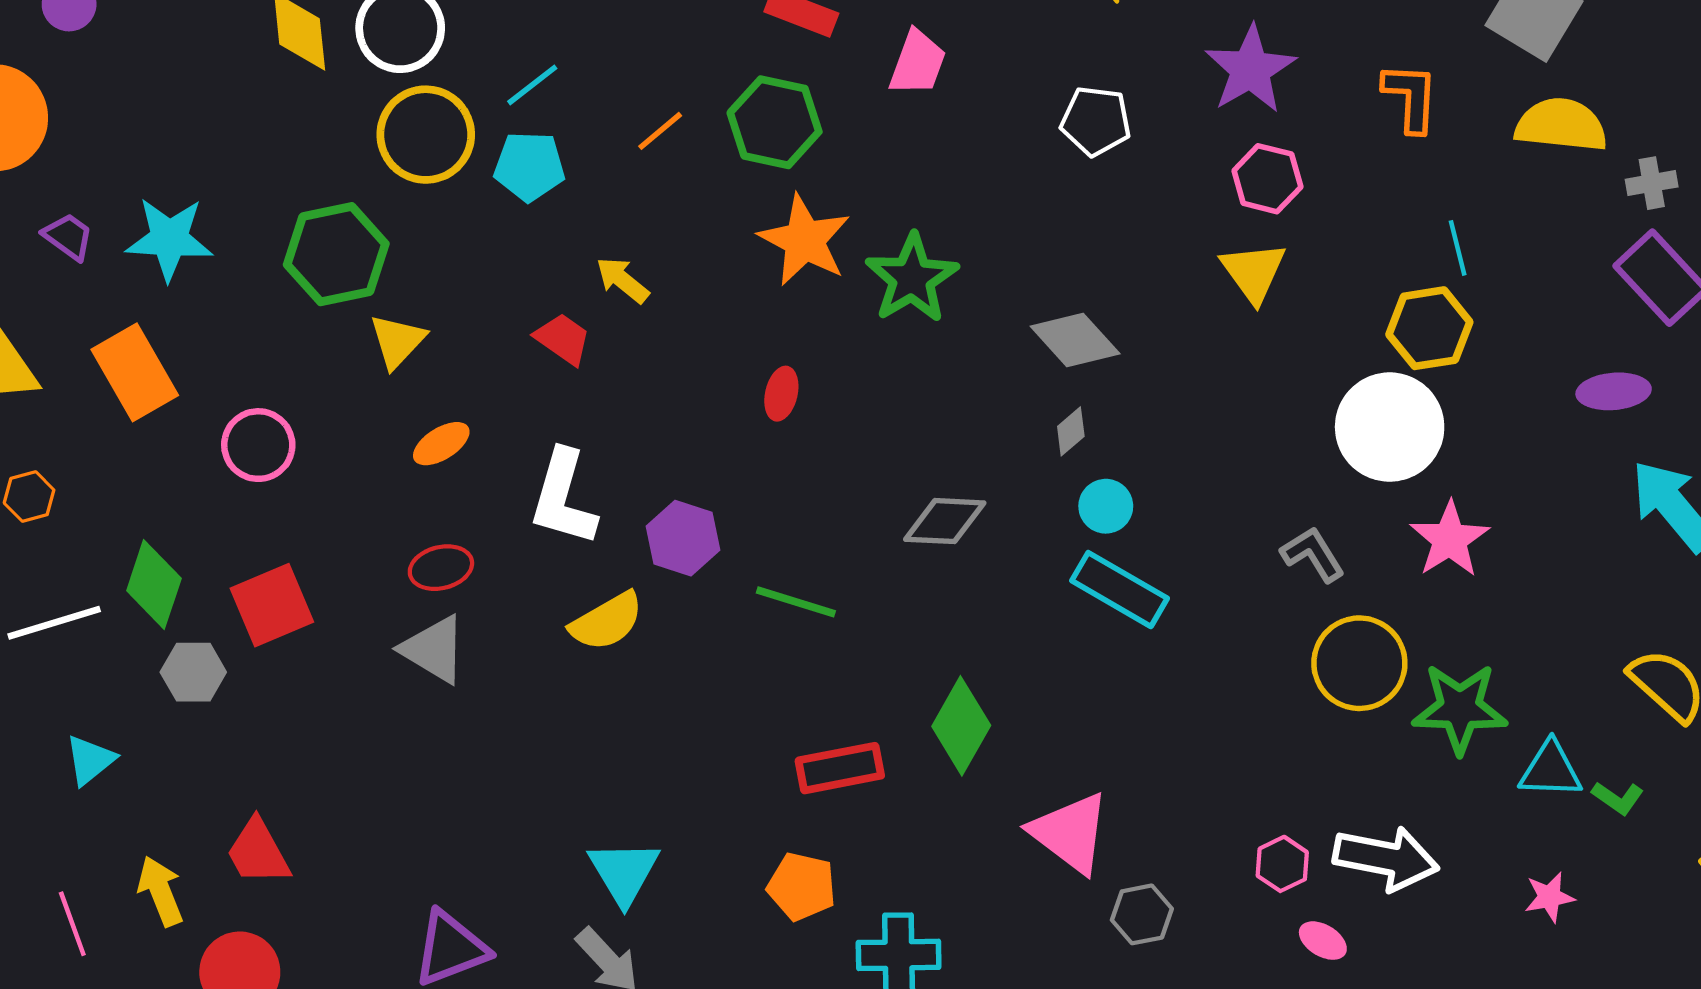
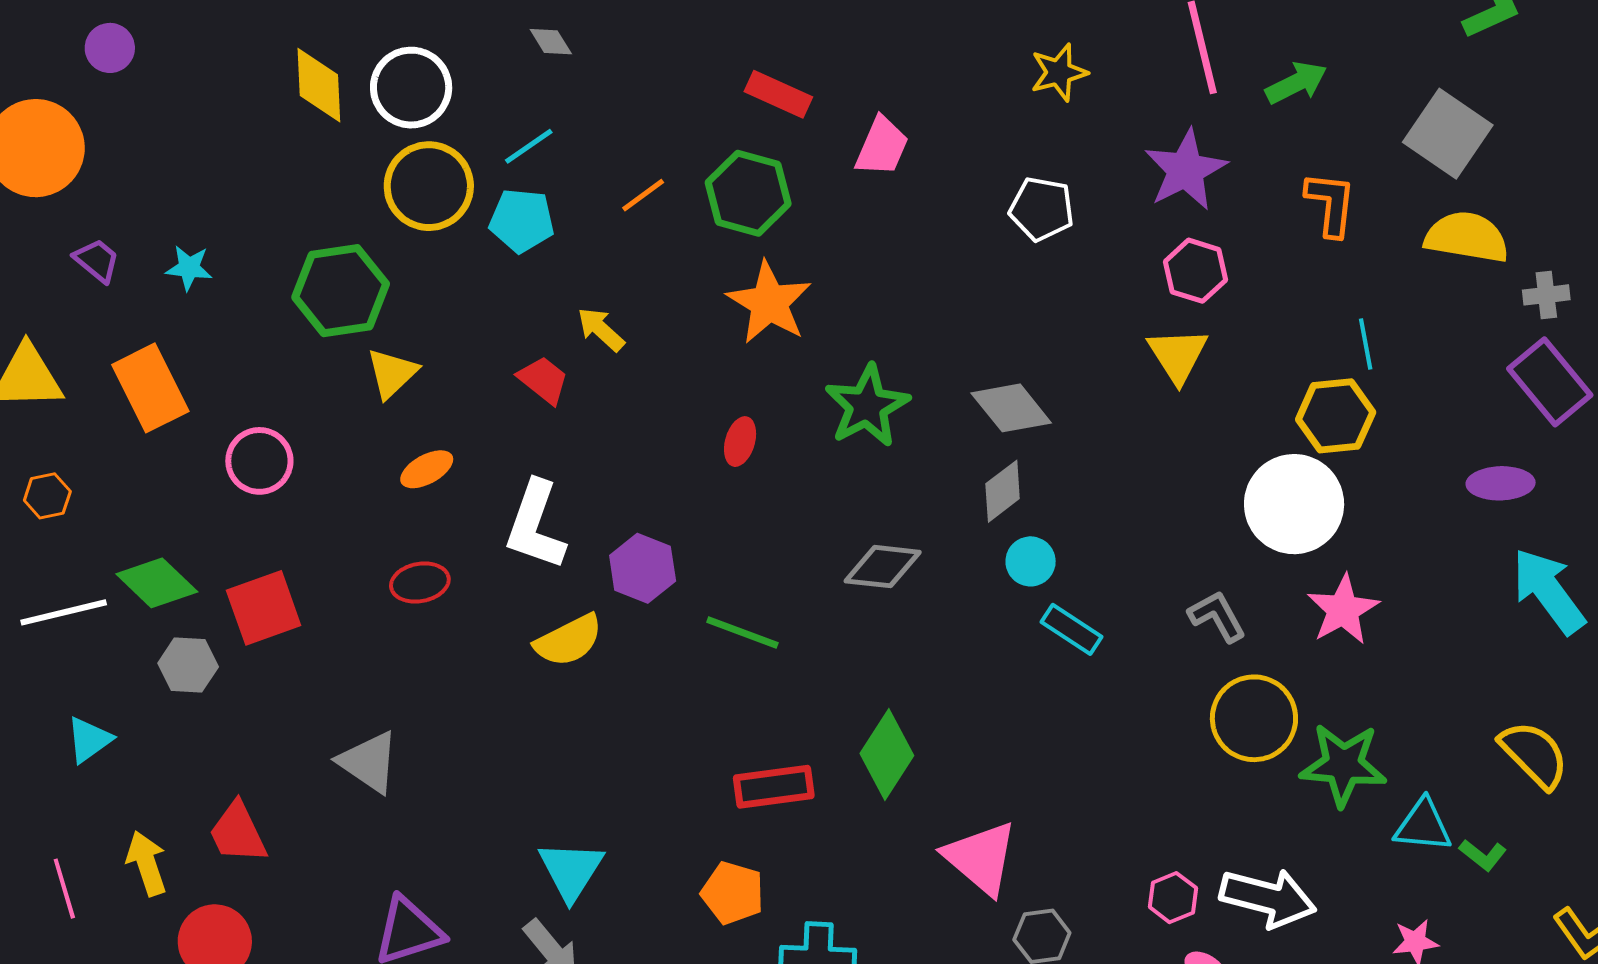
cyan star: (169, 239) -> (189, 268), size x0.6
green star: (912, 278) -> (867, 406), moved
gray diamond: (1071, 431) -> (1003, 491), size x1.4
green diamond: (154, 585) -> (157, 583), turned -68
cyan rectangle: (1119, 589) -> (1071, 629), moved, size x0.7
gray triangle: (434, 649) -> (369, 762), moved

